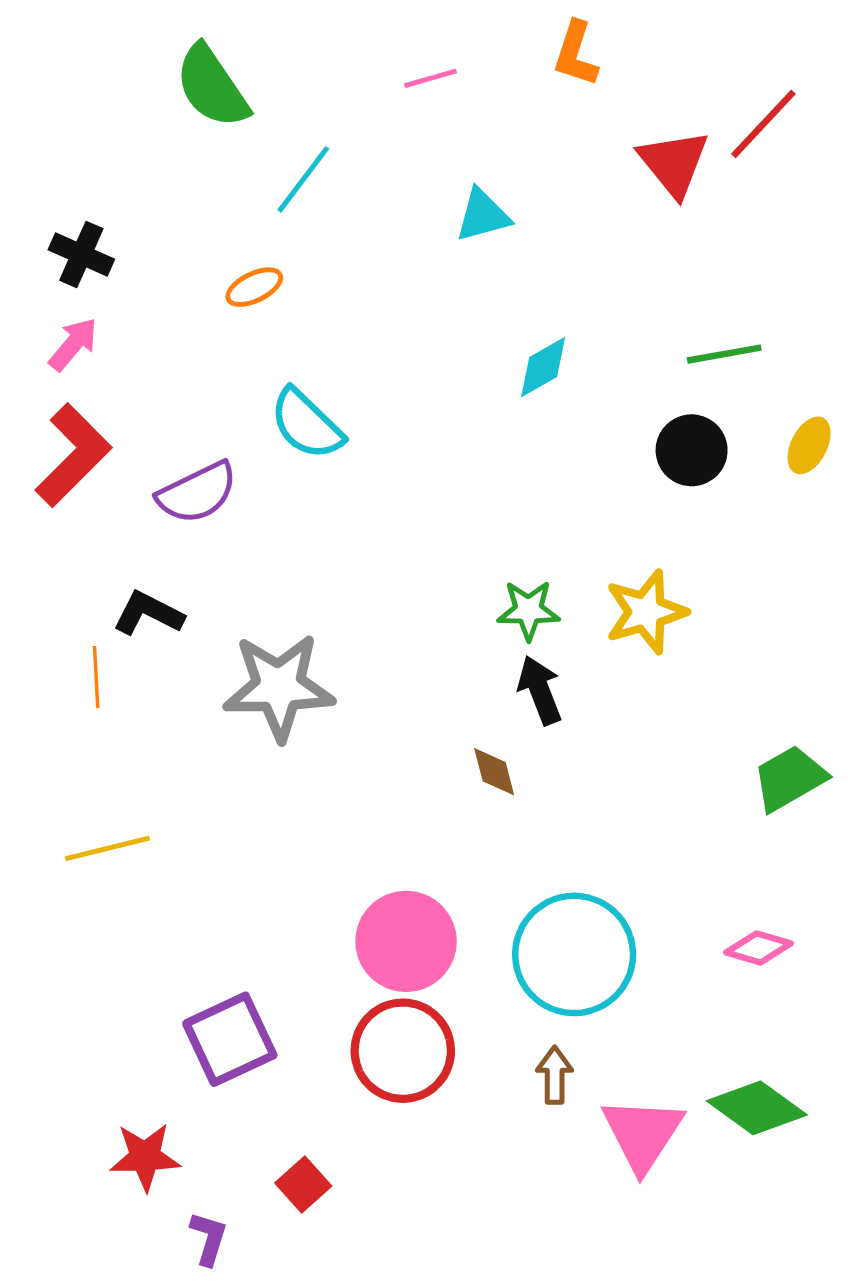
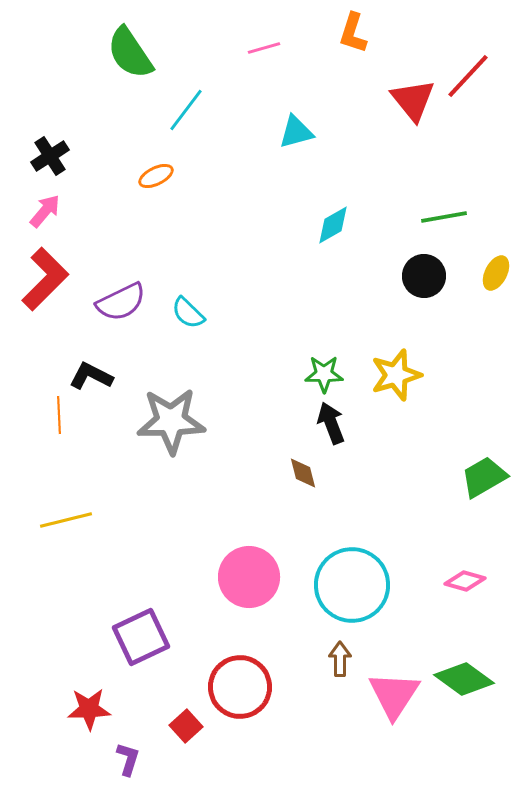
black cross: (81, 254) -> (50, 156), turned 33
cyan semicircle: (307, 424) -> (188, 313), moved, size x0.7
red circle: (403, 1051) -> (240, 687), moved

